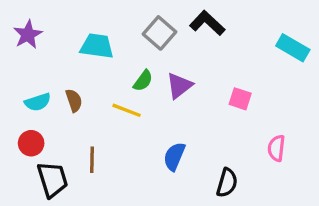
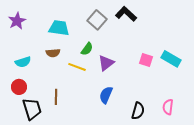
cyan rectangle: (293, 48) -> (171, 59), moved
purple triangle: (179, 86) -> (106, 63), moved
brown semicircle: (74, 100) -> (53, 53), moved, turned 104
pink semicircle: (276, 148) -> (168, 107), moved

